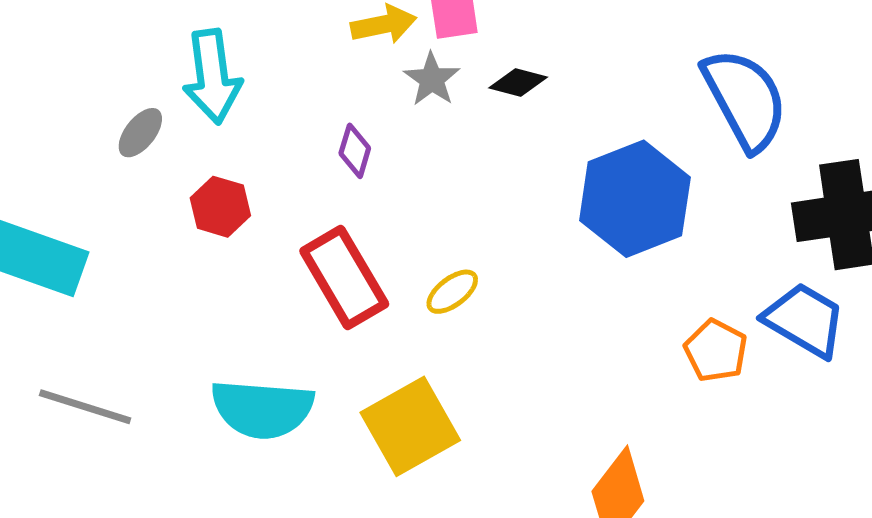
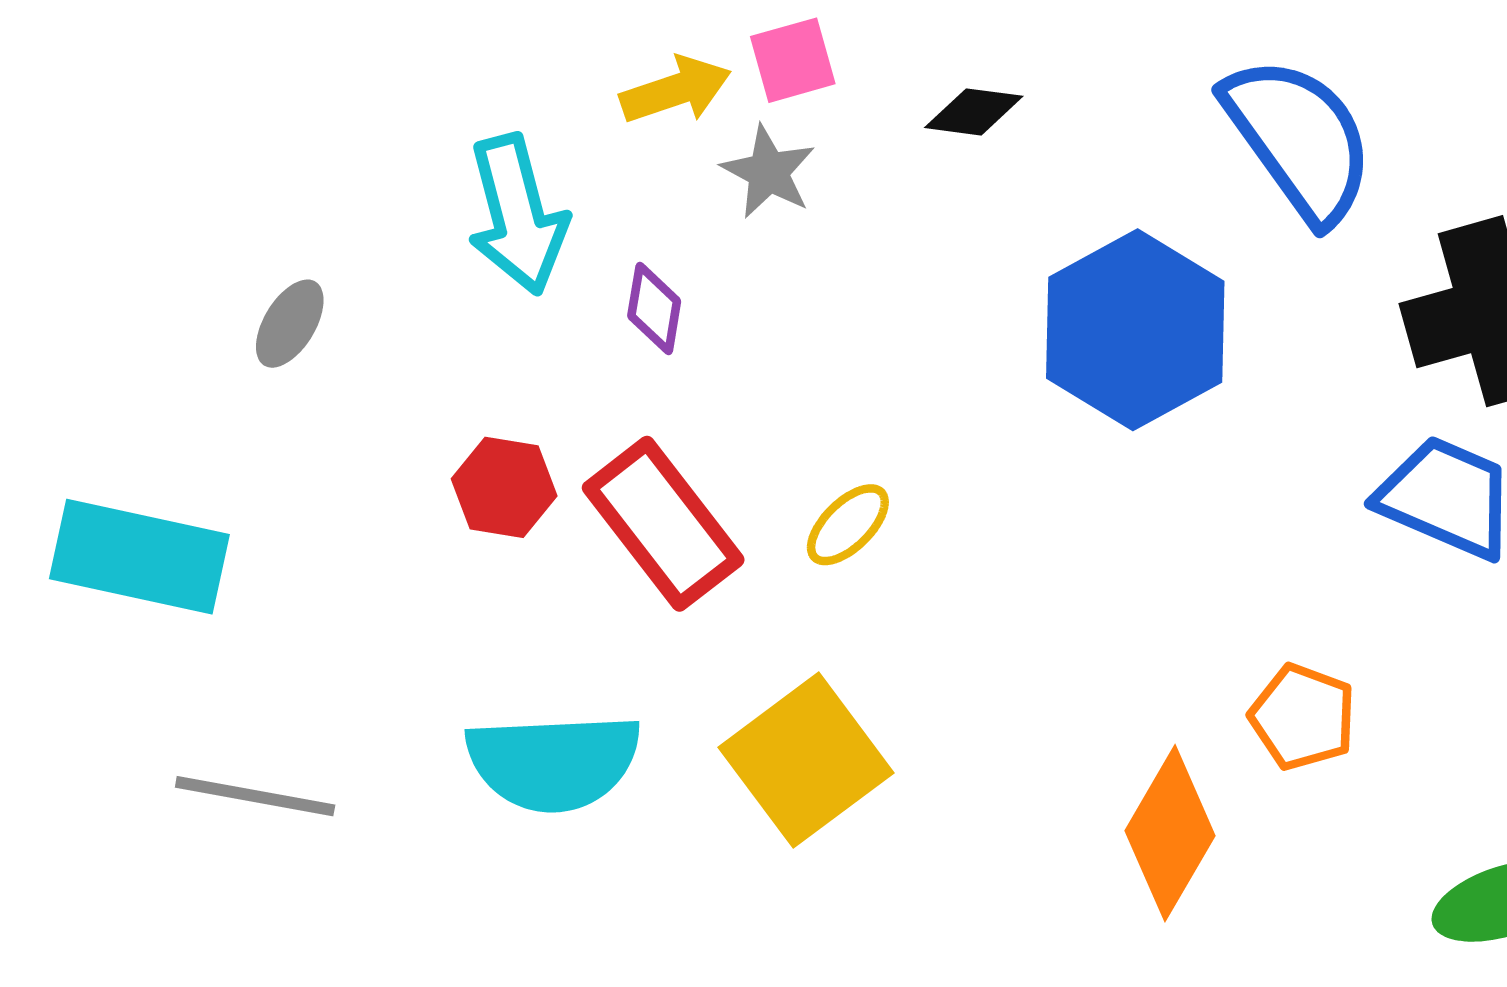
cyan arrow: (212, 77) -> (517, 215), moved
black diamond: (518, 83) -> (974, 112), moved
red hexagon: (220, 207) -> (504, 487), moved
orange pentagon: (716, 351) -> (1303, 717), moved

